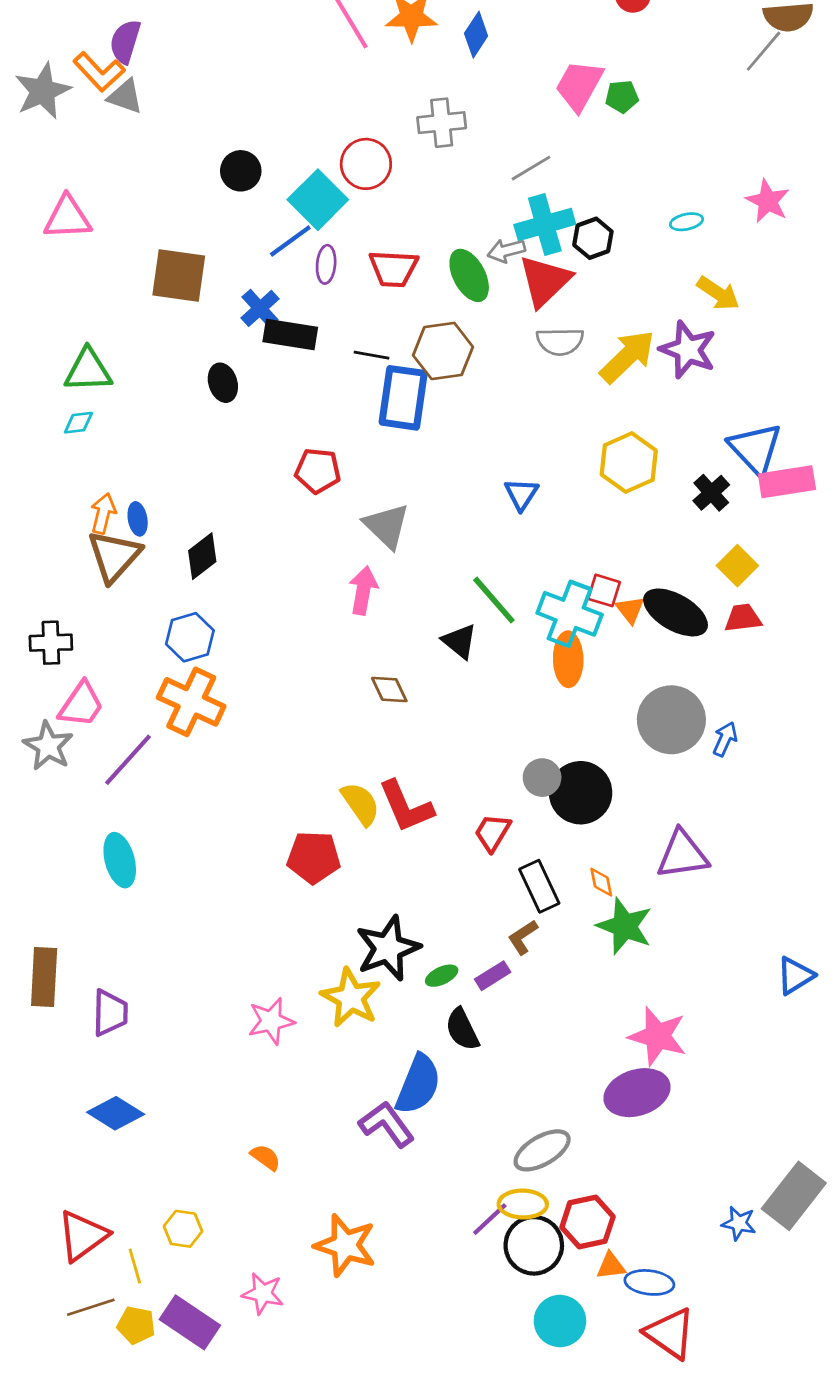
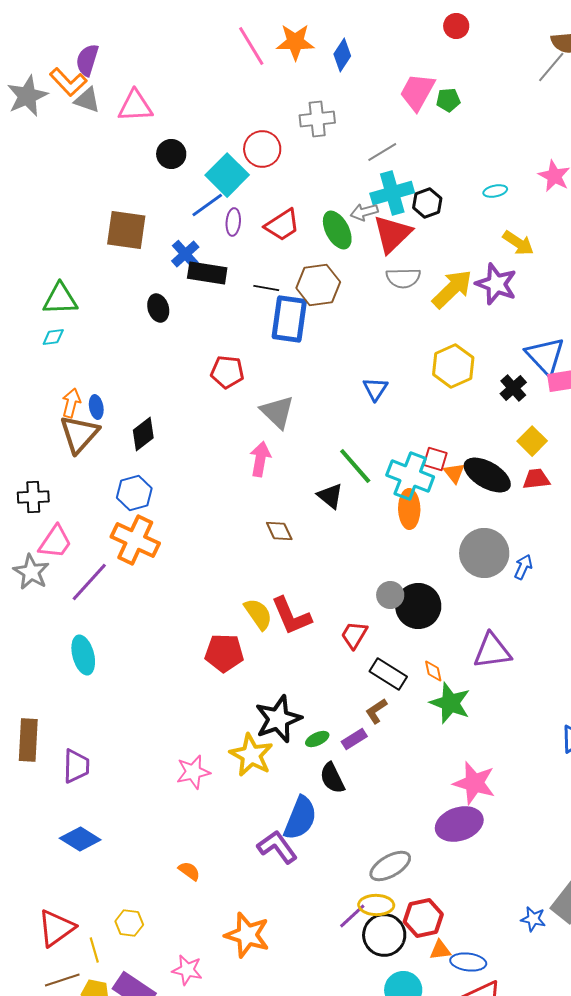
pink triangle: (67, 218) -> (135, 106), moved
red trapezoid: (393, 269) -> (282, 225), turned -36
black rectangle: (539, 886) -> (388, 674), turned -33

